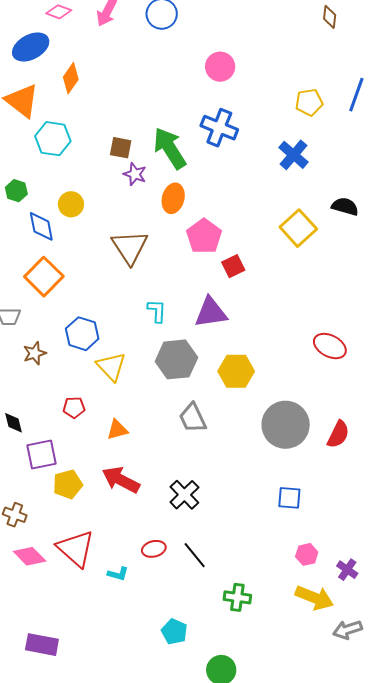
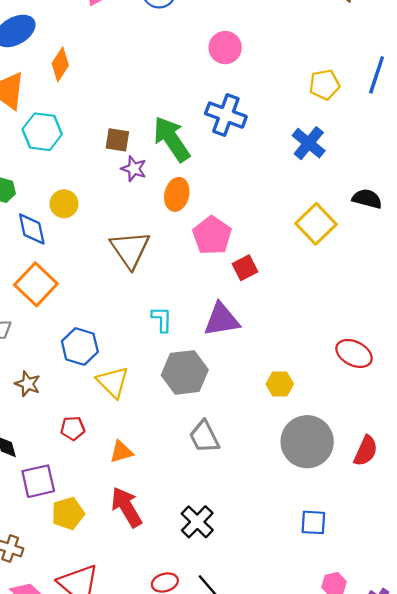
brown star: (35, 353) -> (28, 384), moved, turned -30
yellow hexagon: (236, 371) -> (280, 384), moved, size x0.7
red arrow: (121, 480) -> (127, 507), turned 33

